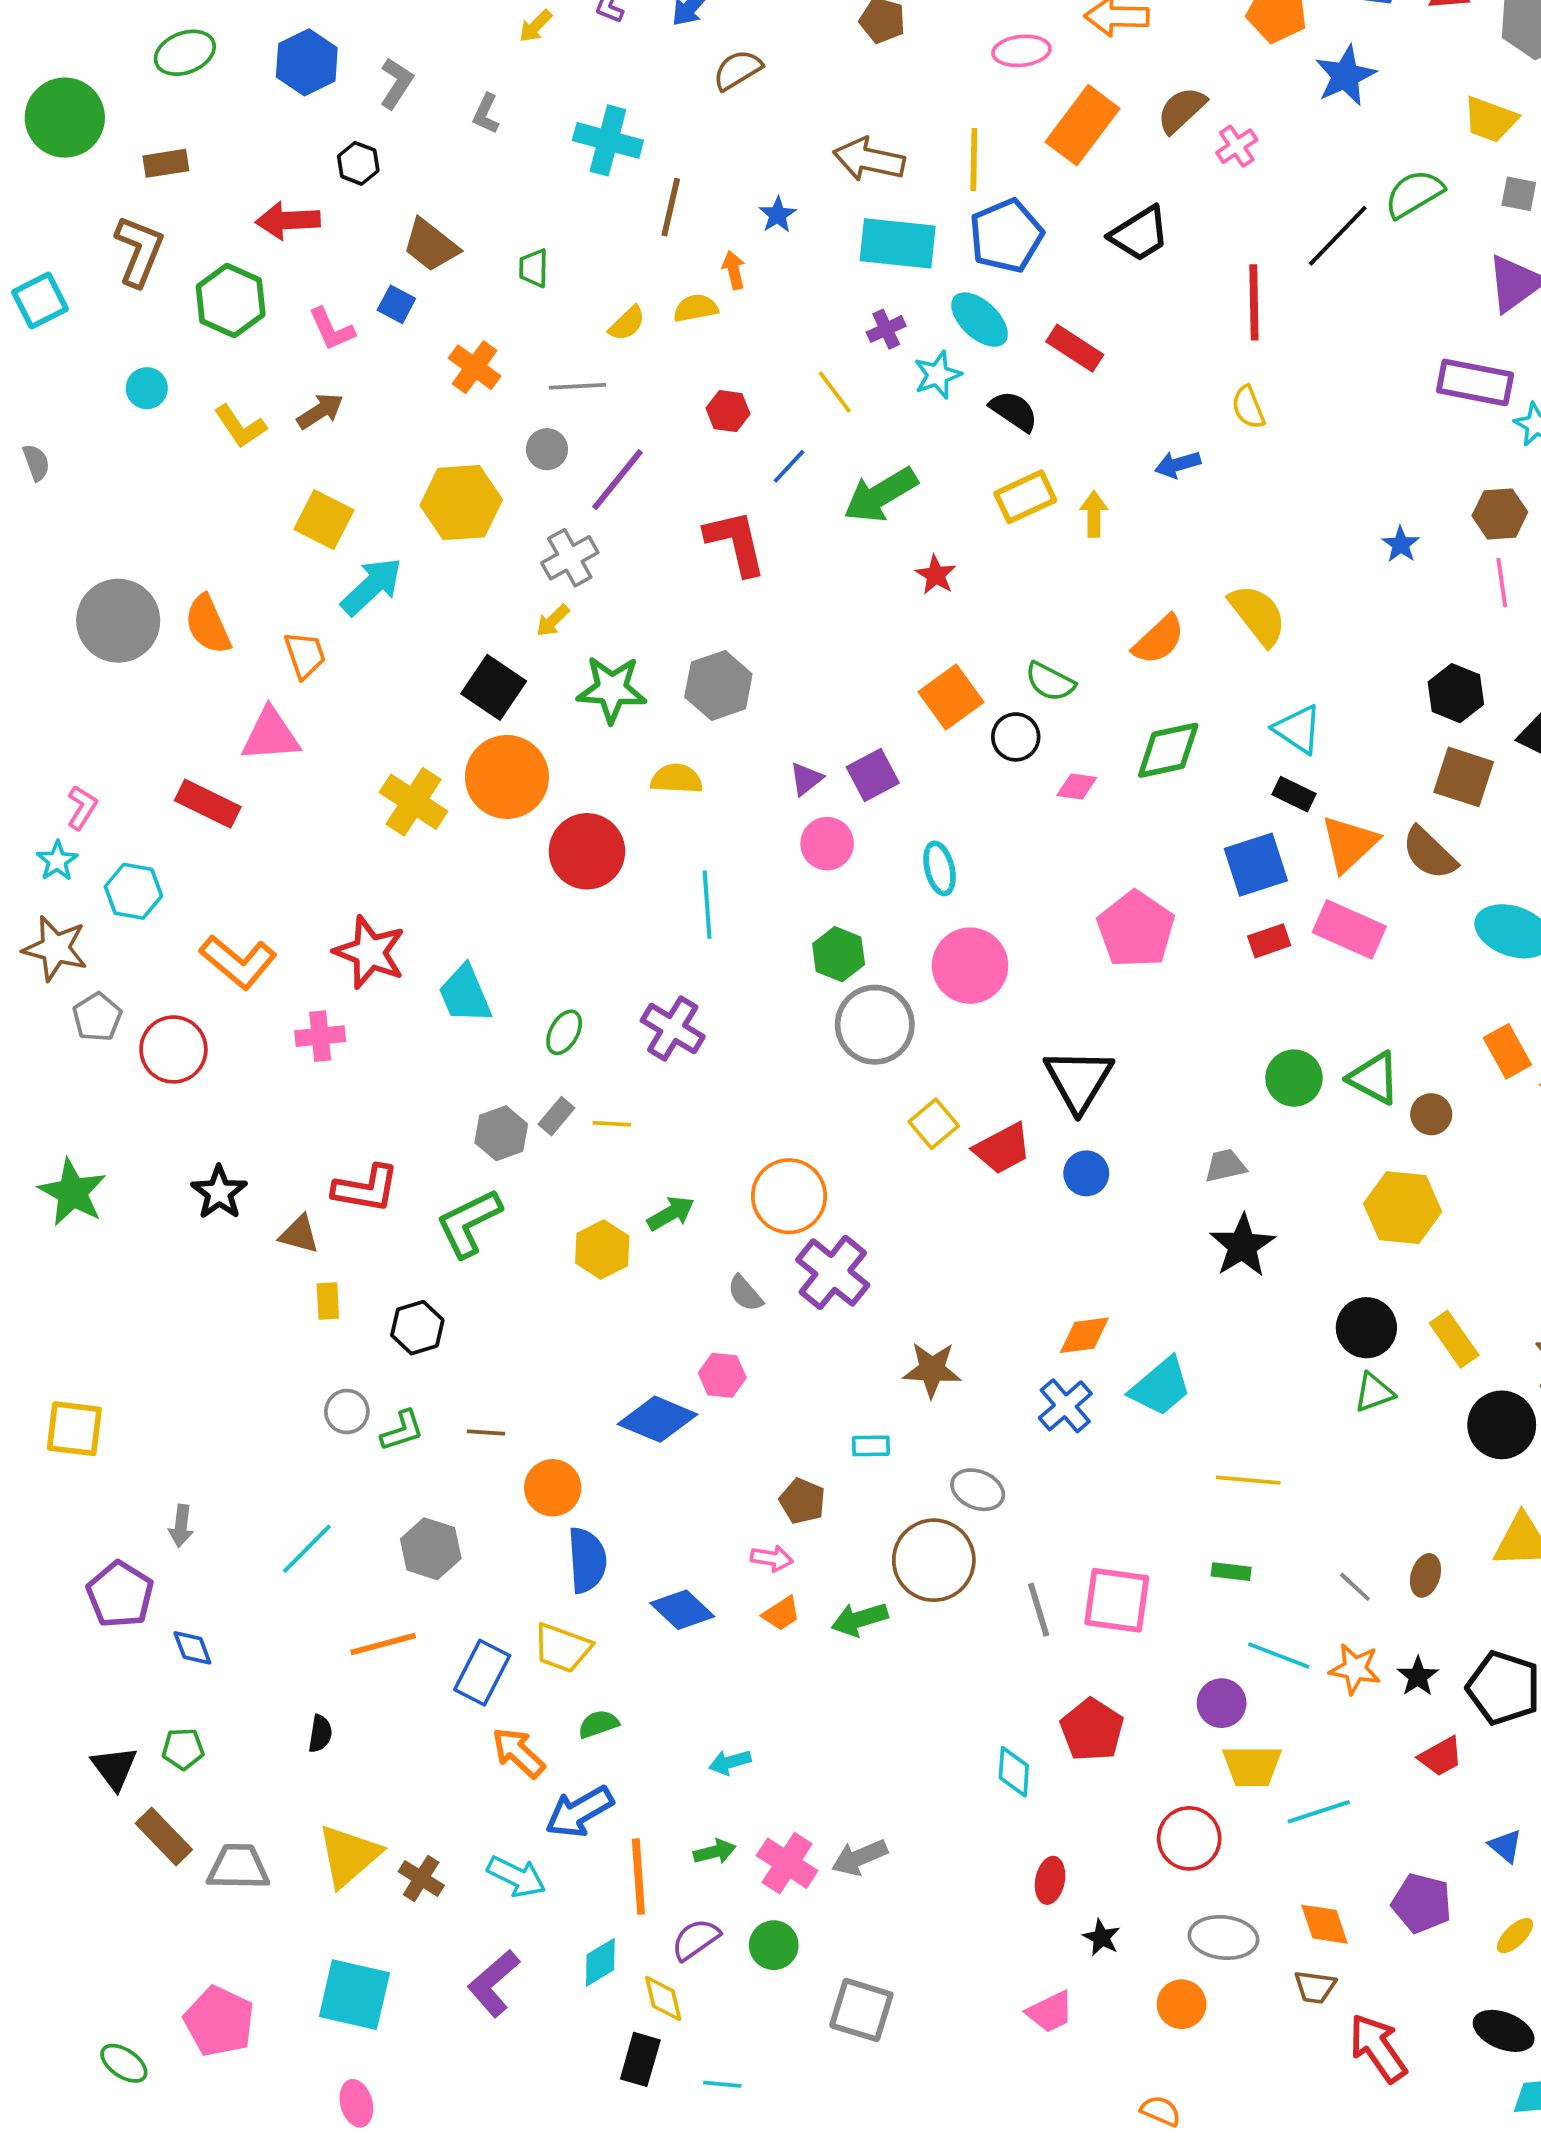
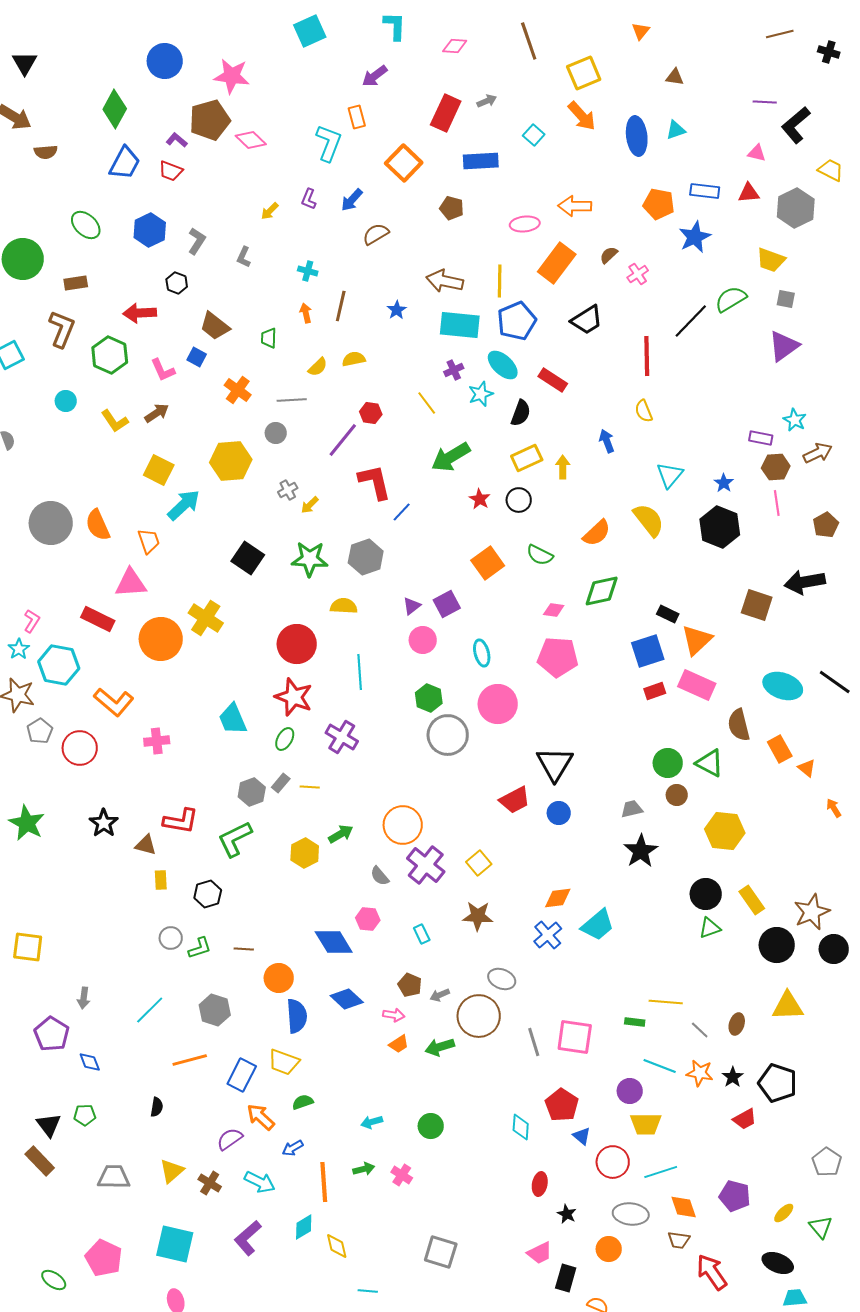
green ellipse: (185, 53) -> (86, 225), turned 64
brown semicircle: (1182, 110) -> (609, 255), size x0.7
cyan cross: (608, 140) -> (308, 271), size x0.6
orange arrow: (734, 270) -> (306, 313), moved
purple rectangle: (1475, 382) -> (761, 438), moved, size x0.6
black semicircle: (1014, 411) -> (521, 413), turned 76
blue arrow: (1178, 464) -> (607, 441), turned 85
blue line: (789, 466) -> (402, 512), moved
purple line: (617, 480) -> (343, 440), moved
gray cross: (570, 558) -> (288, 490), size x0.7
yellow arrow: (553, 621) -> (310, 505), moved
black hexagon: (1456, 693) -> (720, 527), moved, size x1.4
cyan triangle: (1298, 729) -> (670, 475), moved, turned 36
black circle: (1016, 737) -> (519, 500), moved
orange circle: (507, 777) -> (161, 639), moved
brown semicircle: (1429, 853) -> (739, 725), moved, turned 32
cyan hexagon: (133, 891) -> (59, 665), size x1.4
pink pentagon: (1136, 929) -> (558, 657), moved, turned -30
red star: (370, 952) -> (294, 697), moved
brown circle: (1431, 1114) -> (677, 795), moved
yellow square: (934, 1124) -> (479, 863), moved
blue diamond: (657, 1419) -> (334, 942), turned 36
cyan rectangle: (871, 1446) -> (422, 934), moved, turned 66
yellow line: (1248, 1480) -> (666, 1002), moved
blue diamond: (682, 1610) -> (347, 999), moved
blue arrow: (579, 1812) -> (293, 1148), size x0.6
cyan line: (1319, 1812) -> (661, 1172), moved
brown rectangle: (164, 1837) -> (40, 1161), moved
blue triangle: (1506, 1846) -> (582, 1136), moved
yellow triangle: (349, 1856) -> (172, 1171), size x0.7
gray arrow: (859, 1857) -> (440, 995), moved, size x0.7
pink cross: (787, 1863) -> (402, 1175), size x0.7
purple semicircle: (696, 1939) -> (230, 1139), moved
green circle: (774, 1945) -> (431, 1126), moved
black rectangle: (640, 2059) -> (566, 1278), moved

